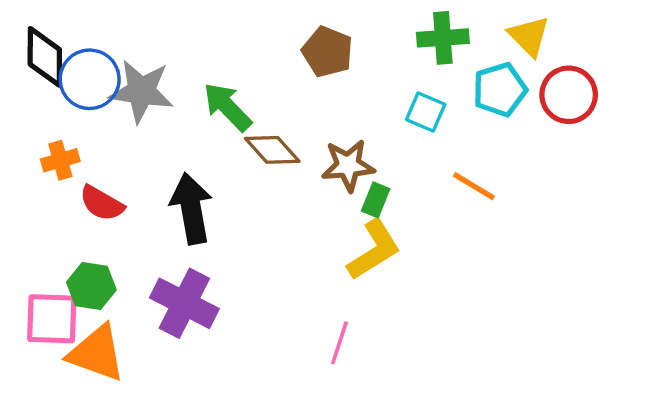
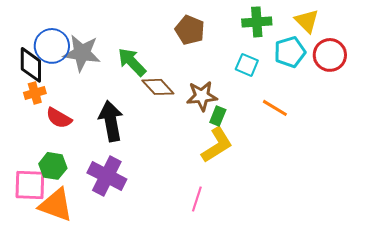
black diamond: (45, 57) -> (31, 65), moved

